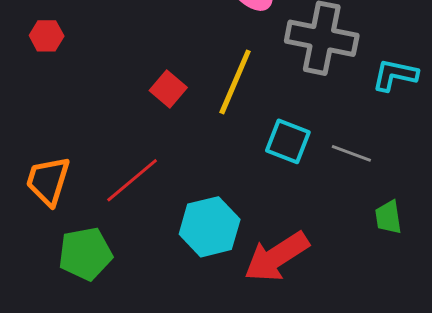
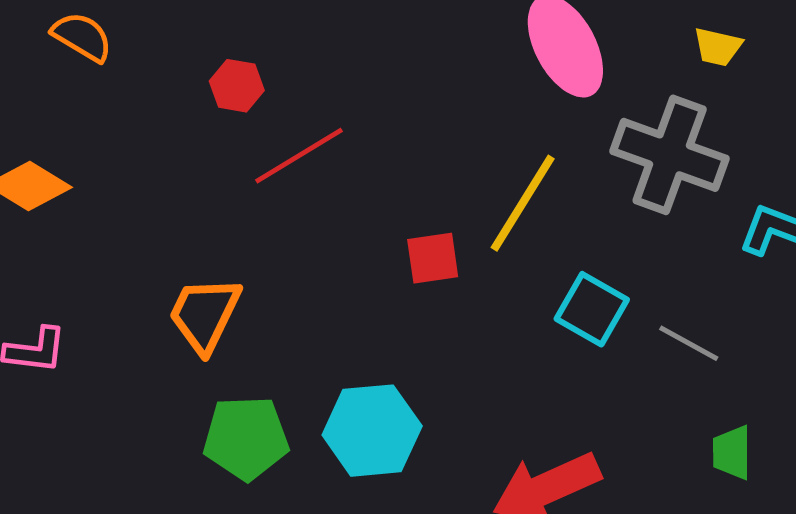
red square: (168, 89) -> (433, 258), moved, turned 33
red line: (132, 180) -> (299, 156), moved
cyan hexagon: (210, 227) -> (372, 431), moved

